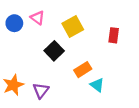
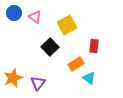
blue circle: (14, 23) -> (14, 13), moved
red rectangle: (114, 35) -> (94, 46), moved

